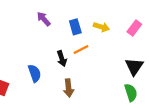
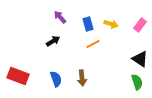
black arrow: (62, 59) -> (53, 41), moved, turned -104
black triangle: (134, 67) -> (140, 59), turned -30
blue semicircle: (35, 73) -> (56, 79), moved

